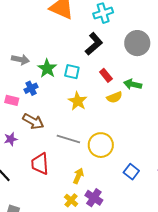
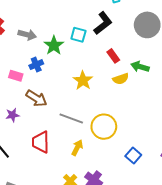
cyan square: (72, 72) -> (78, 35), moved
yellow arrow: (78, 176) -> (77, 148), moved

